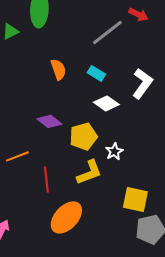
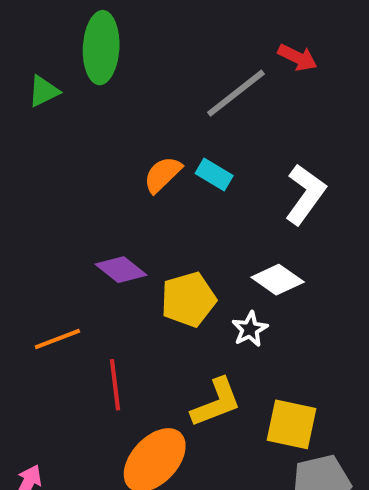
orange semicircle: (58, 69) -> (163, 174), moved, turned -115
white diamond: (106, 103) -> (278, 280), moved
yellow L-shape: (89, 172) -> (216, 403), moved

